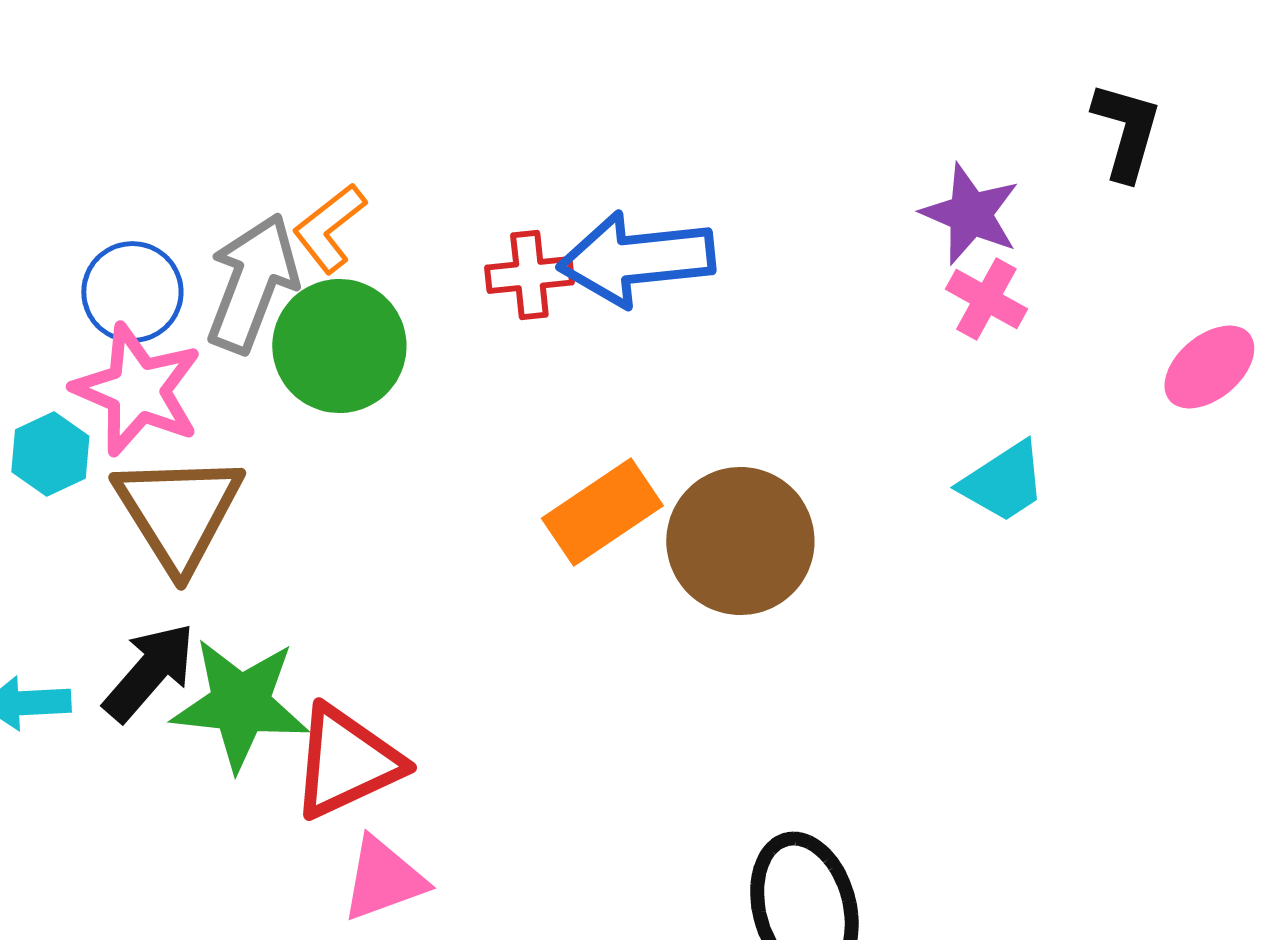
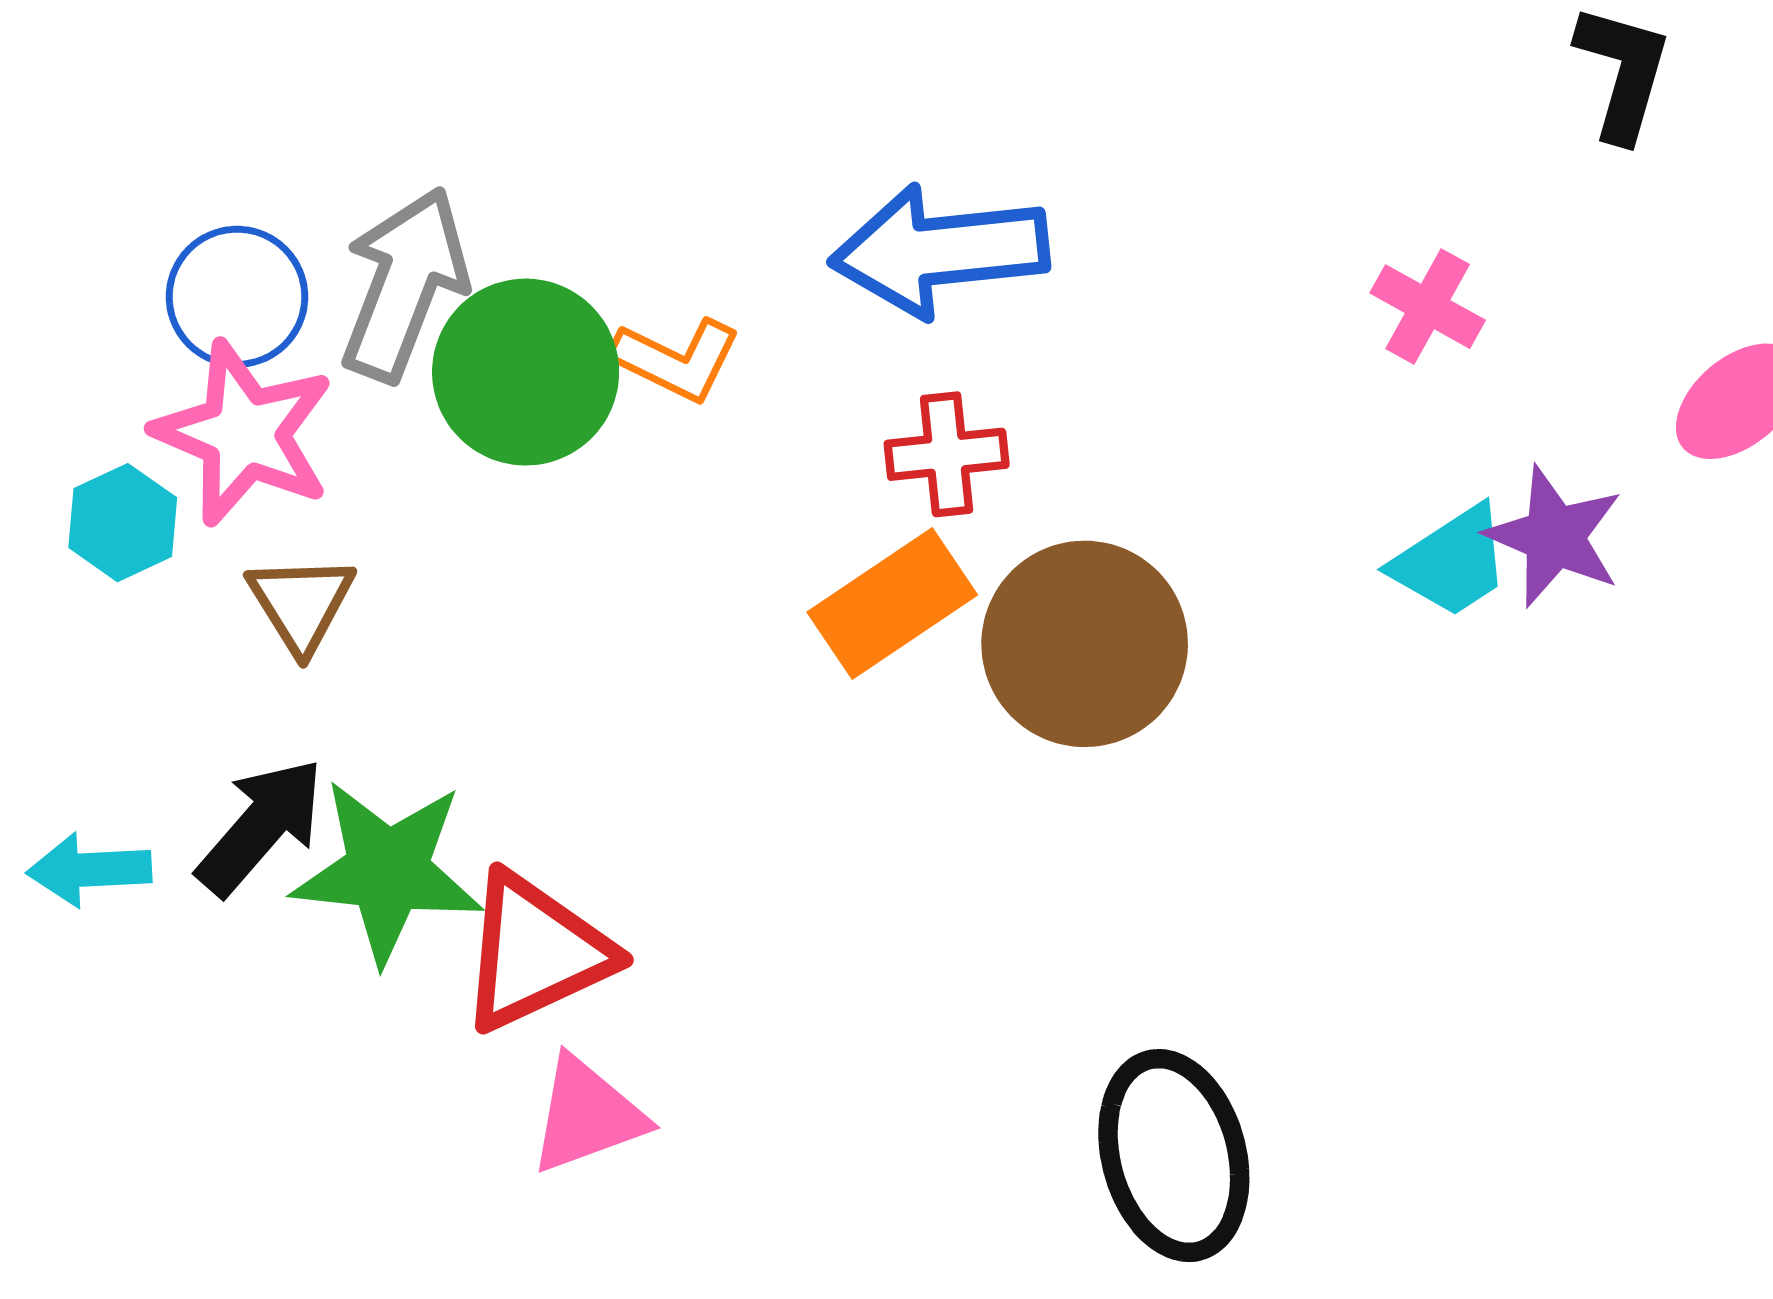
purple star: (970, 214) -> (1554, 537), moved
orange L-shape: (329, 228) -> (676, 359), moved, turned -116
red cross: (529, 275) -> (947, 454), moved
brown triangle: (178, 512) -> (301, 603), size x0.6

